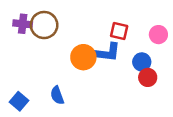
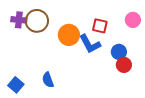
pink circle: (158, 35) -> (133, 20), moved
blue L-shape: (107, 52) -> (90, 44), turned 55
orange circle: (83, 57) -> (69, 35), moved

